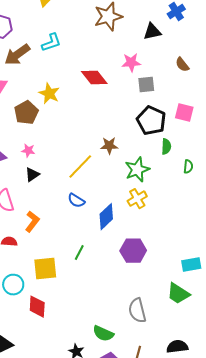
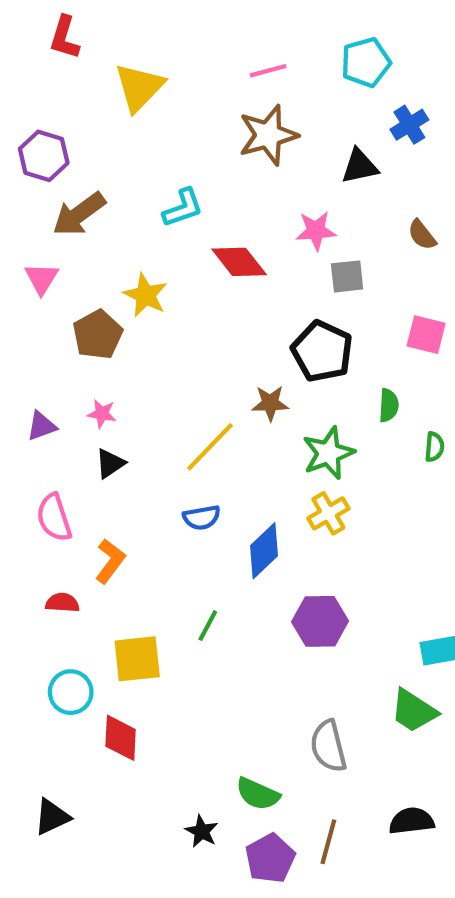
cyan L-shape: (51, 43) -> (183, 208), moved
black pentagon: (151, 121) -> (322, 351), moved
blue semicircle: (76, 201) -> (202, 518), turned -42

